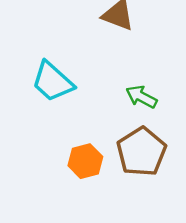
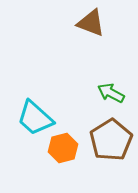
cyan trapezoid: (53, 82) -> (35, 118), moved

